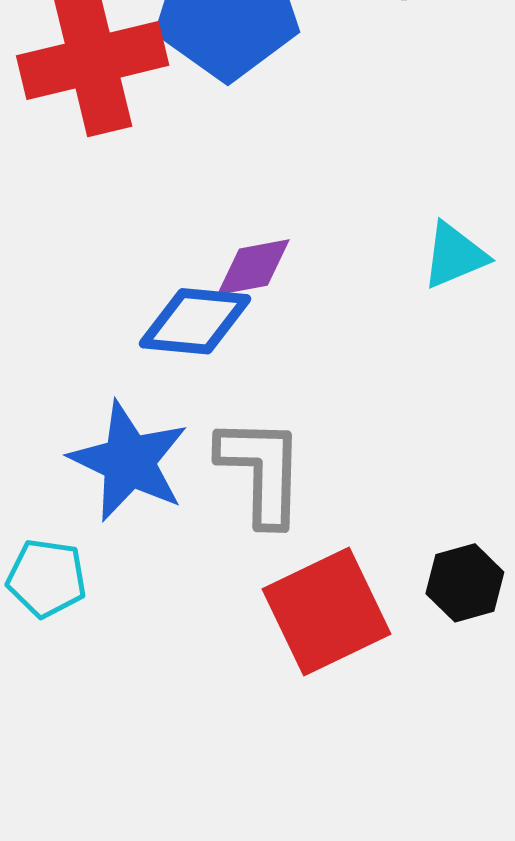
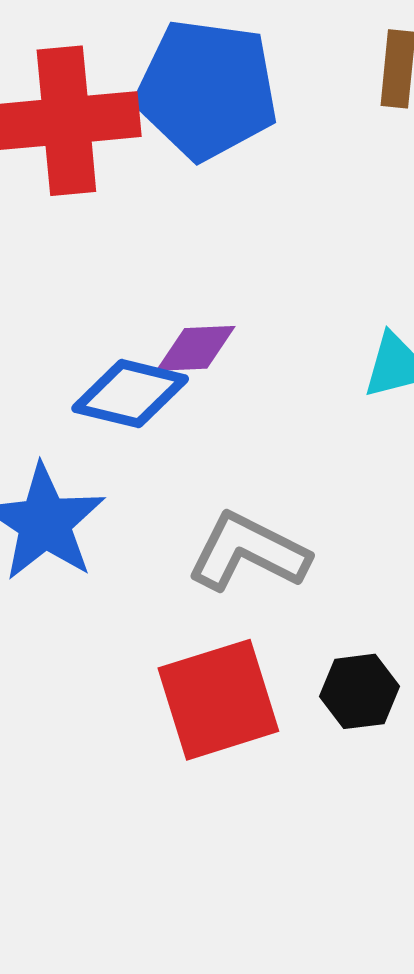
gray L-shape: (261, 471) -> (248, 552), moved, turned -73

